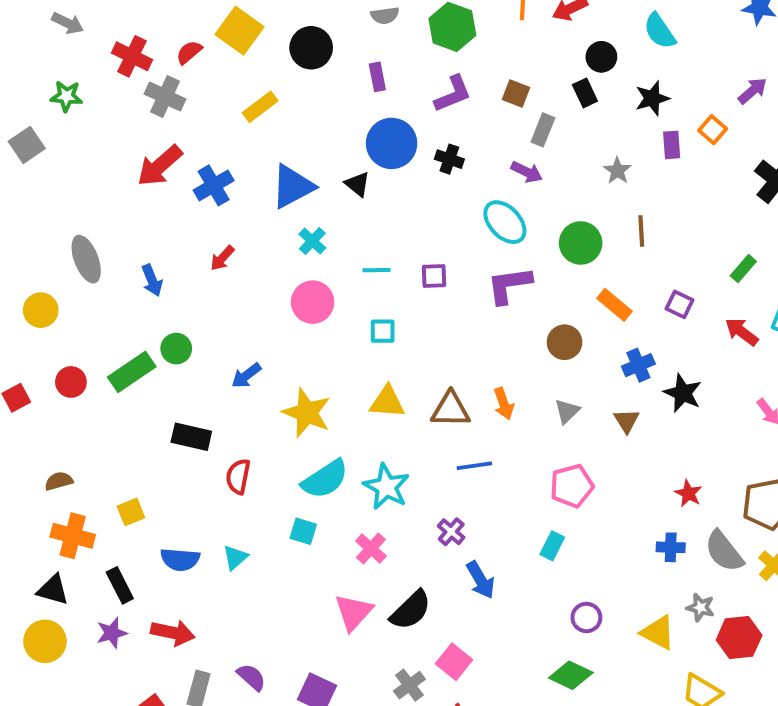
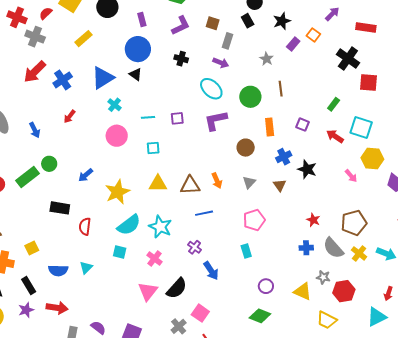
blue circle: (392, 143) -> (138, 49), moved
purple rectangle: (672, 145) -> (293, 44), turned 48
orange rectangle: (614, 305) -> (270, 127), turned 48
yellow star: (307, 413) -> (117, 192), turned 30
cyan rectangle: (552, 546) -> (246, 251), turned -40

